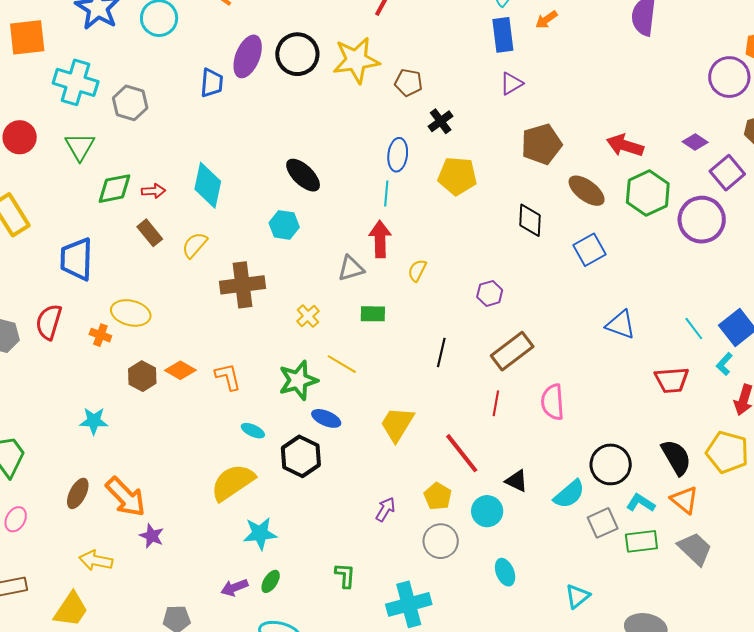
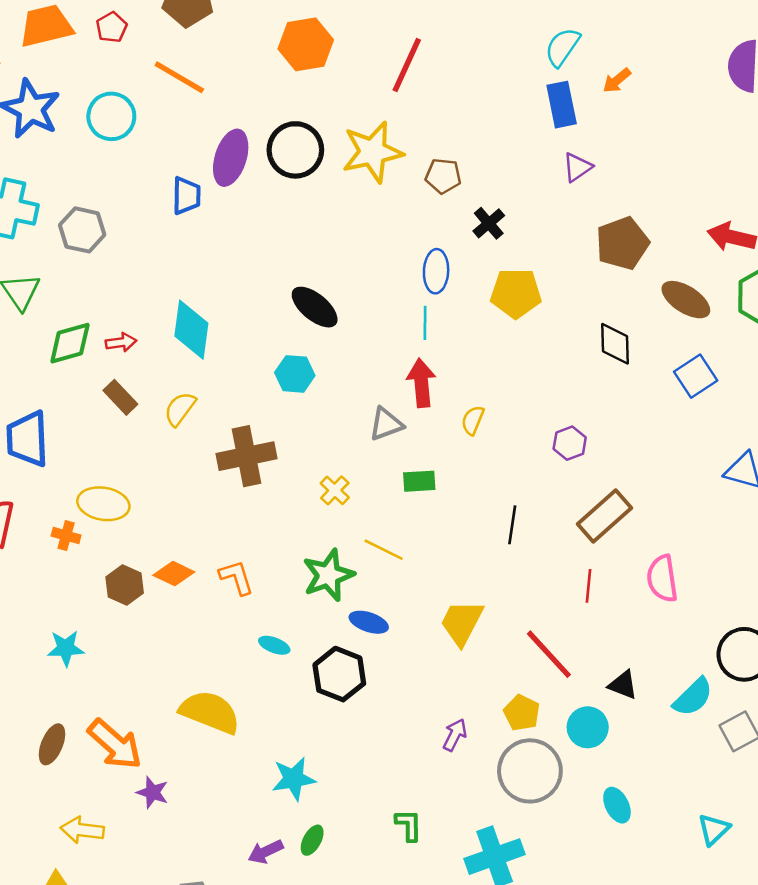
yellow semicircle: (233, 482) -> (210, 712), moved, turned 60
gray circle: (441, 541) -> (530, 771), size x1.4

